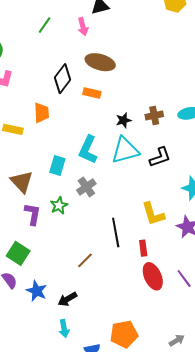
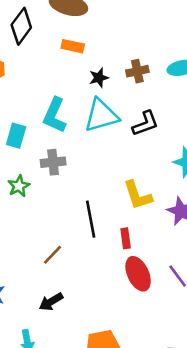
orange rectangle: (92, 93) -> (73, 46), moved
gray cross: (86, 187) -> (53, 162), turned 30
black arrow: (67, 299) -> (51, 302), moved

